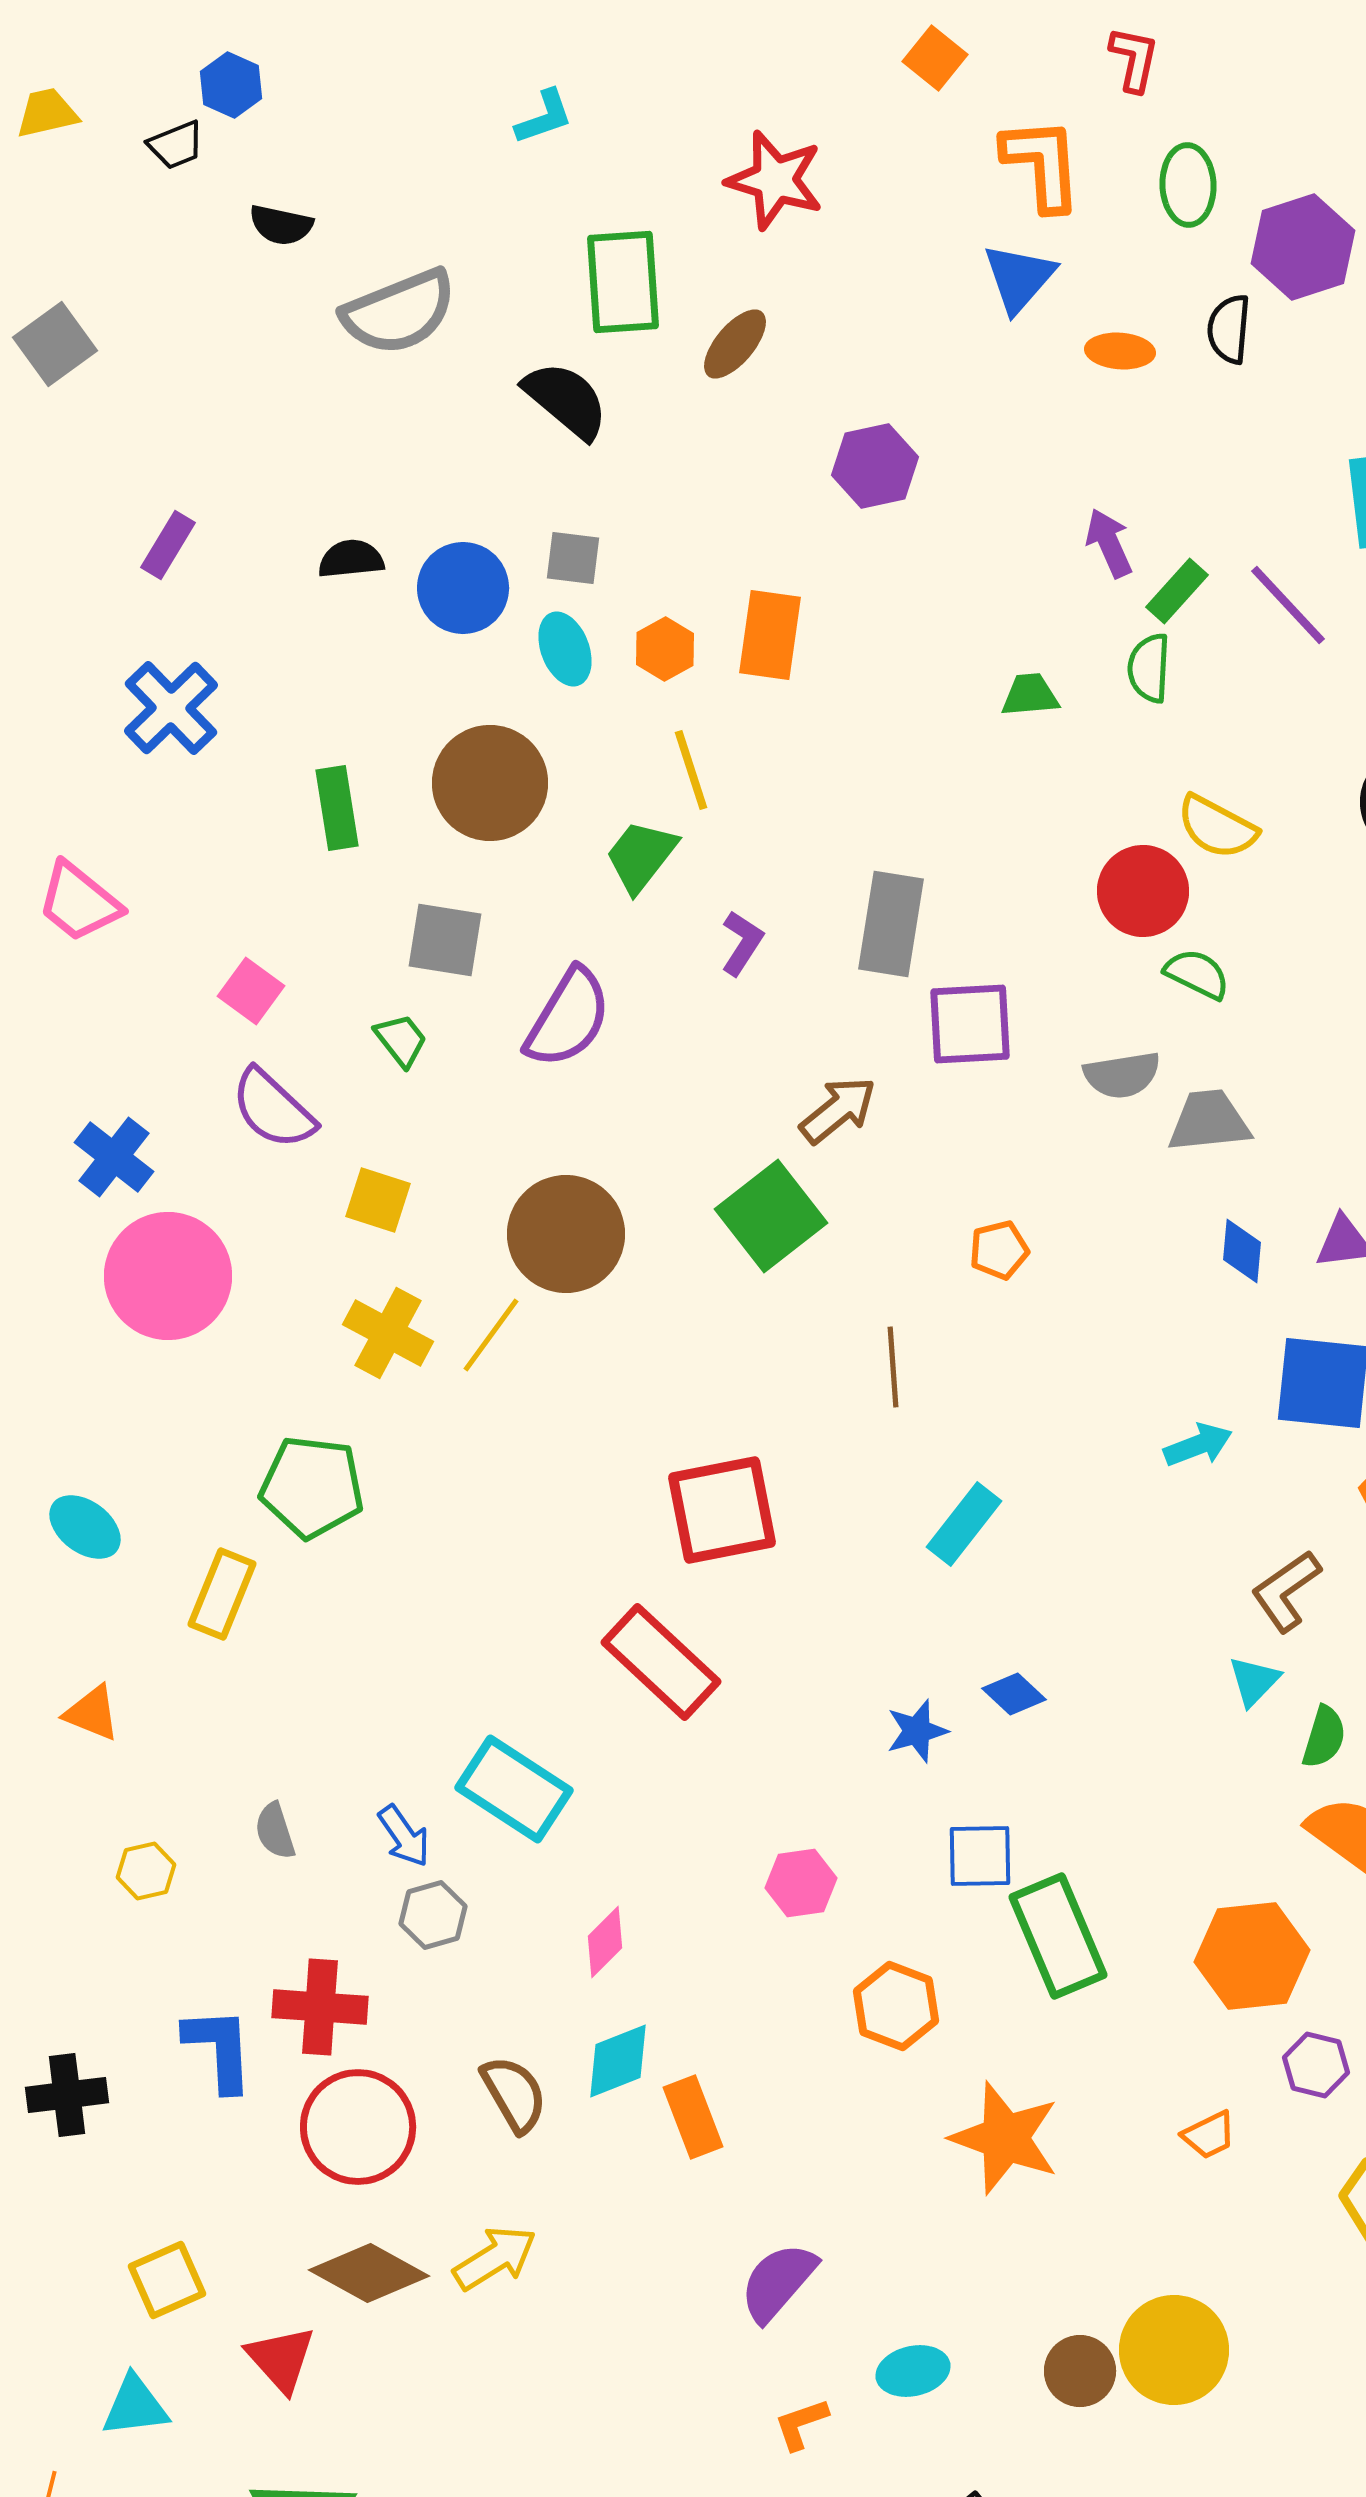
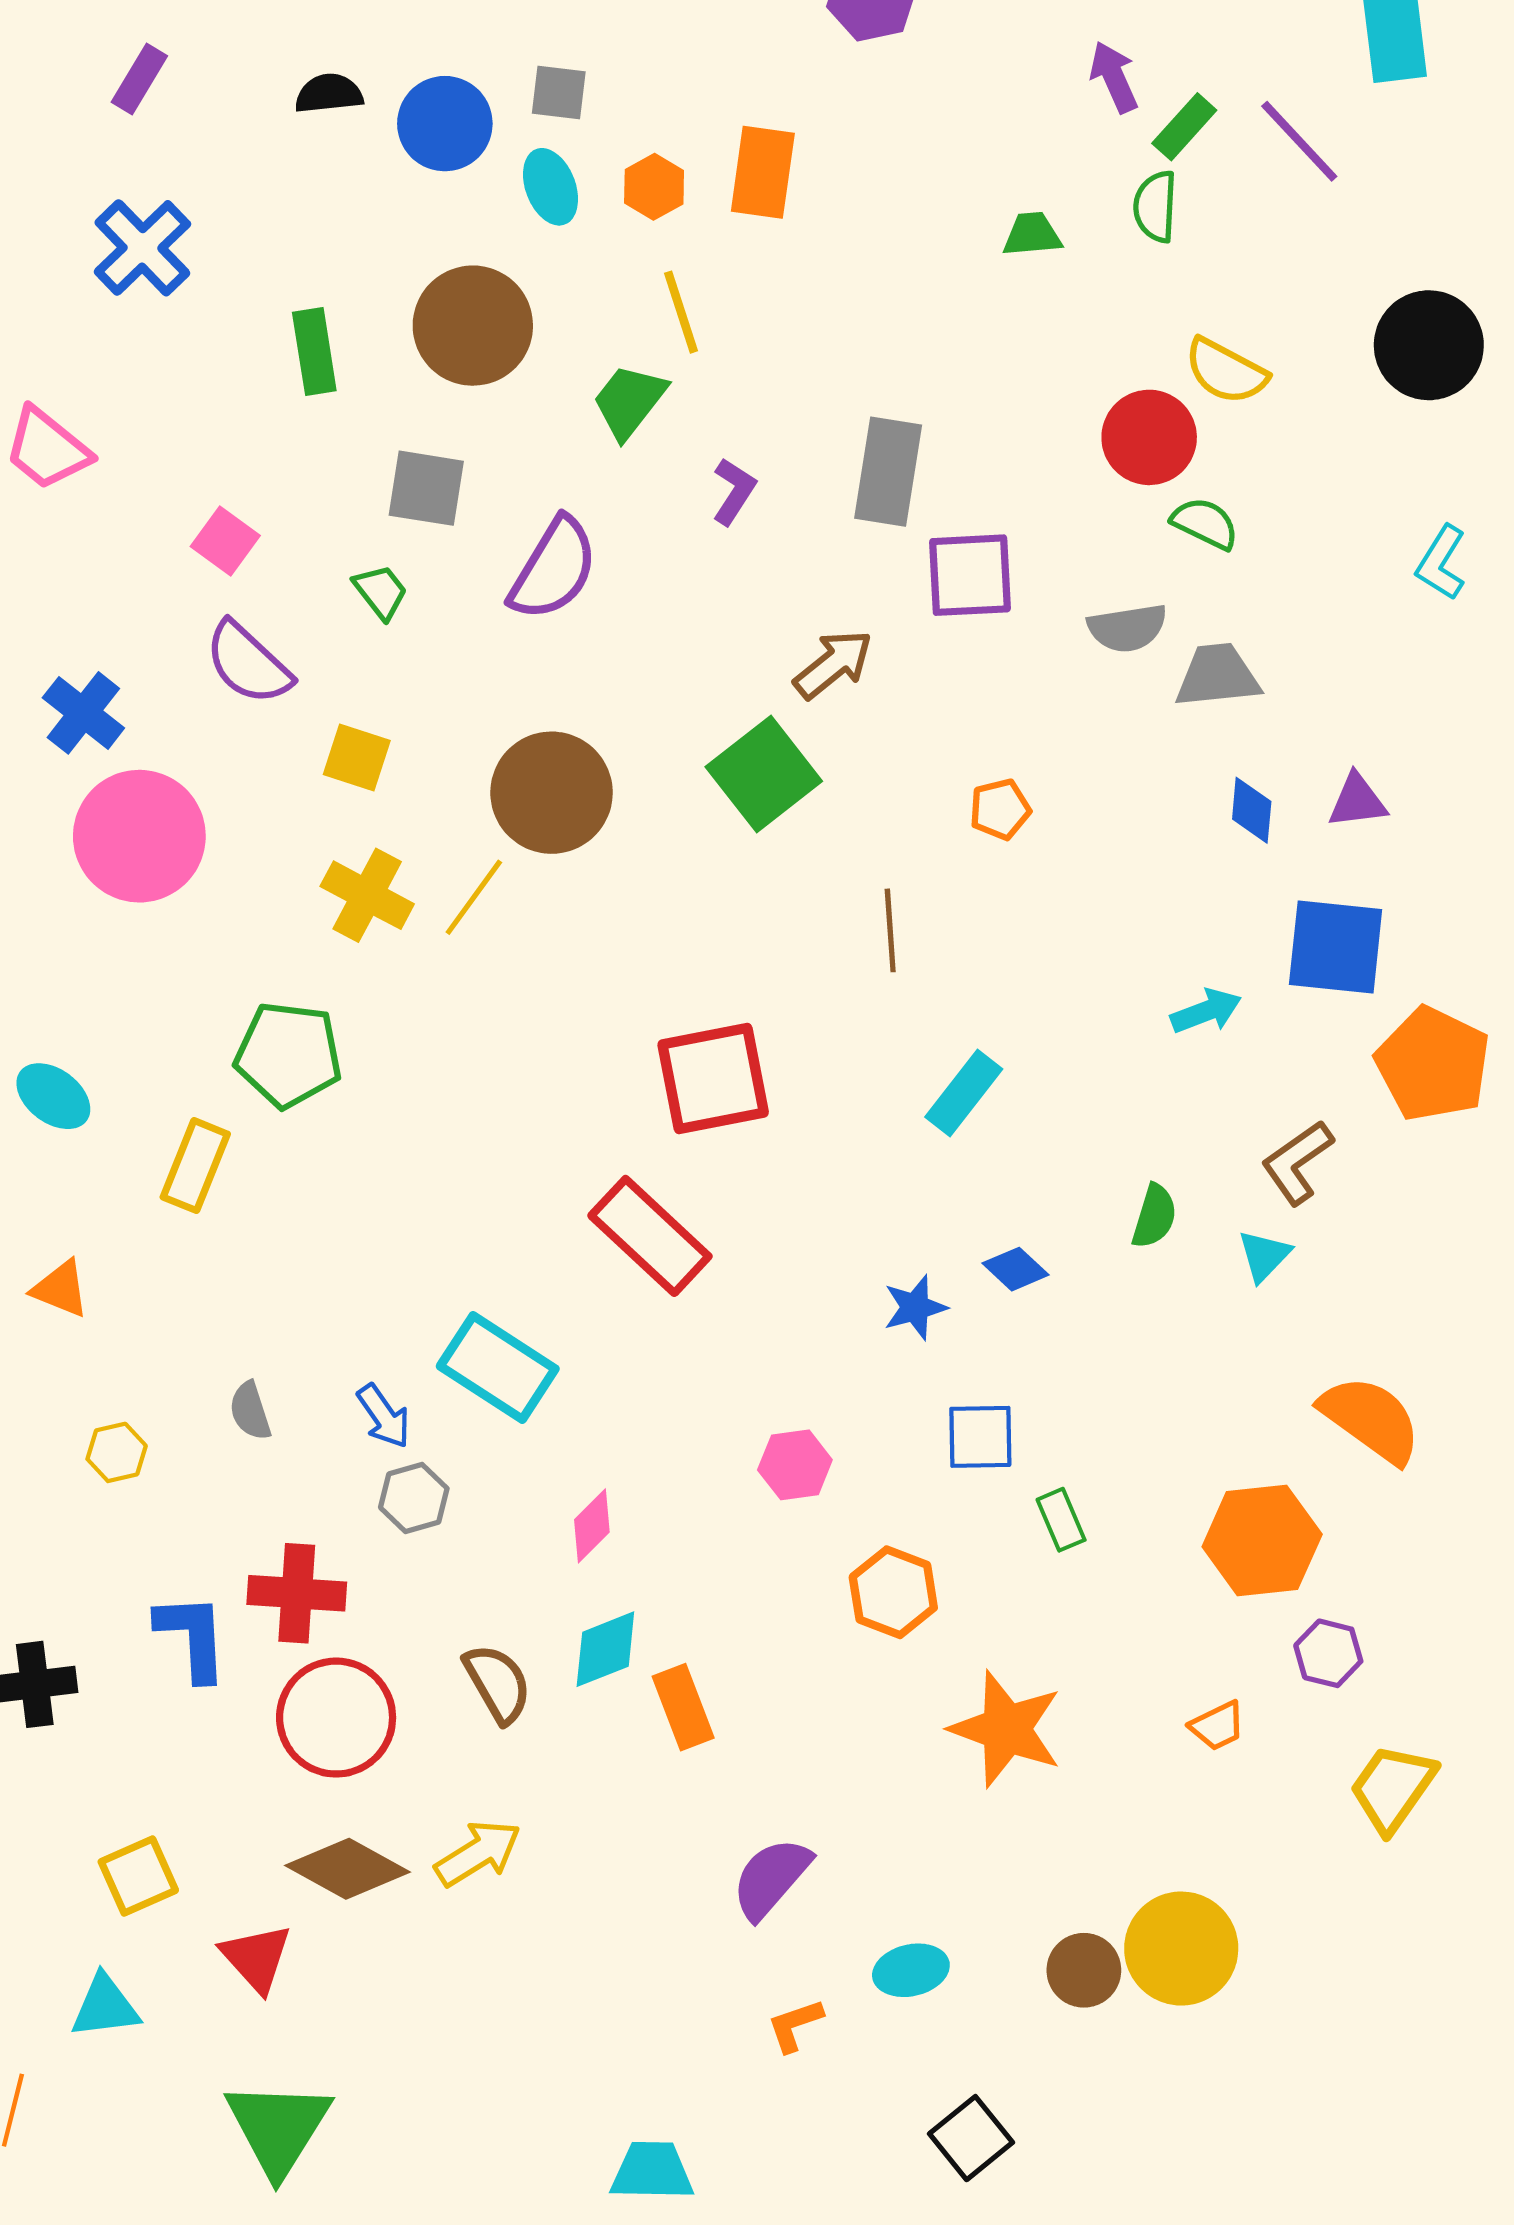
green semicircle: (1324, 1737) -> (1154, 1216), moved
green rectangle: (1058, 1936) -> (1061, 1520), size x0.5

